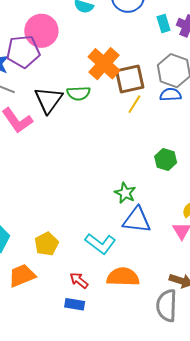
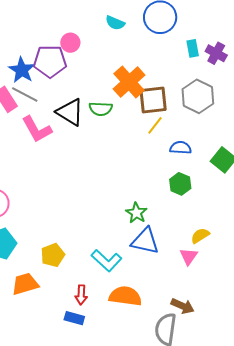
pink circle: (41, 31) -> (70, 43), size x0.6
blue semicircle: (171, 95) -> (181, 148), moved
black triangle: (48, 100) -> (70, 112), turned -40
red arrow: (79, 280) -> (81, 295), turned -132

